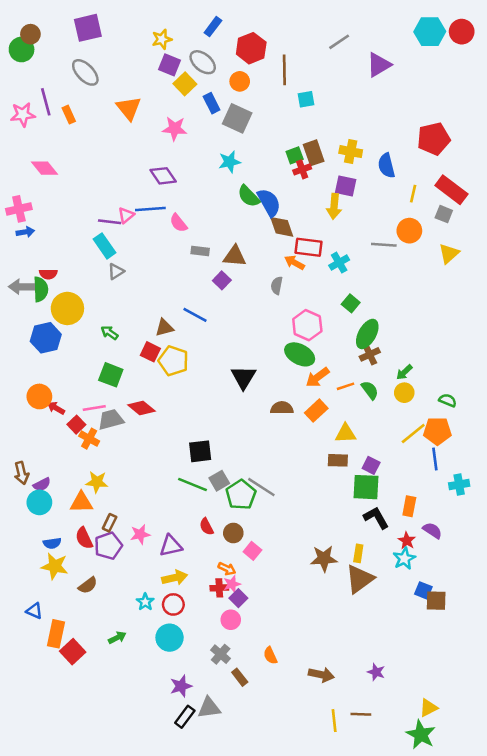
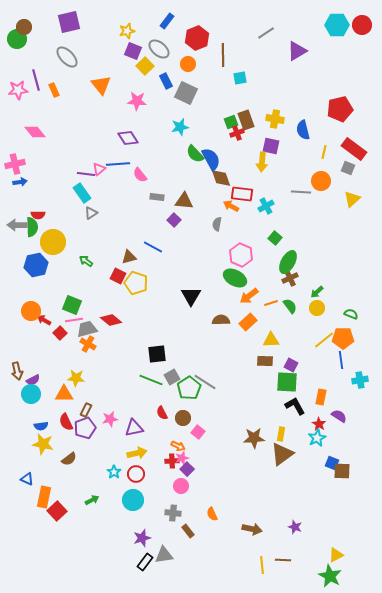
green square: (111, 375) -> (72, 305), moved
orange cross: (89, 439) -> (88, 344), moved
gray cross: (221, 654) -> (173, 513), turned -35

